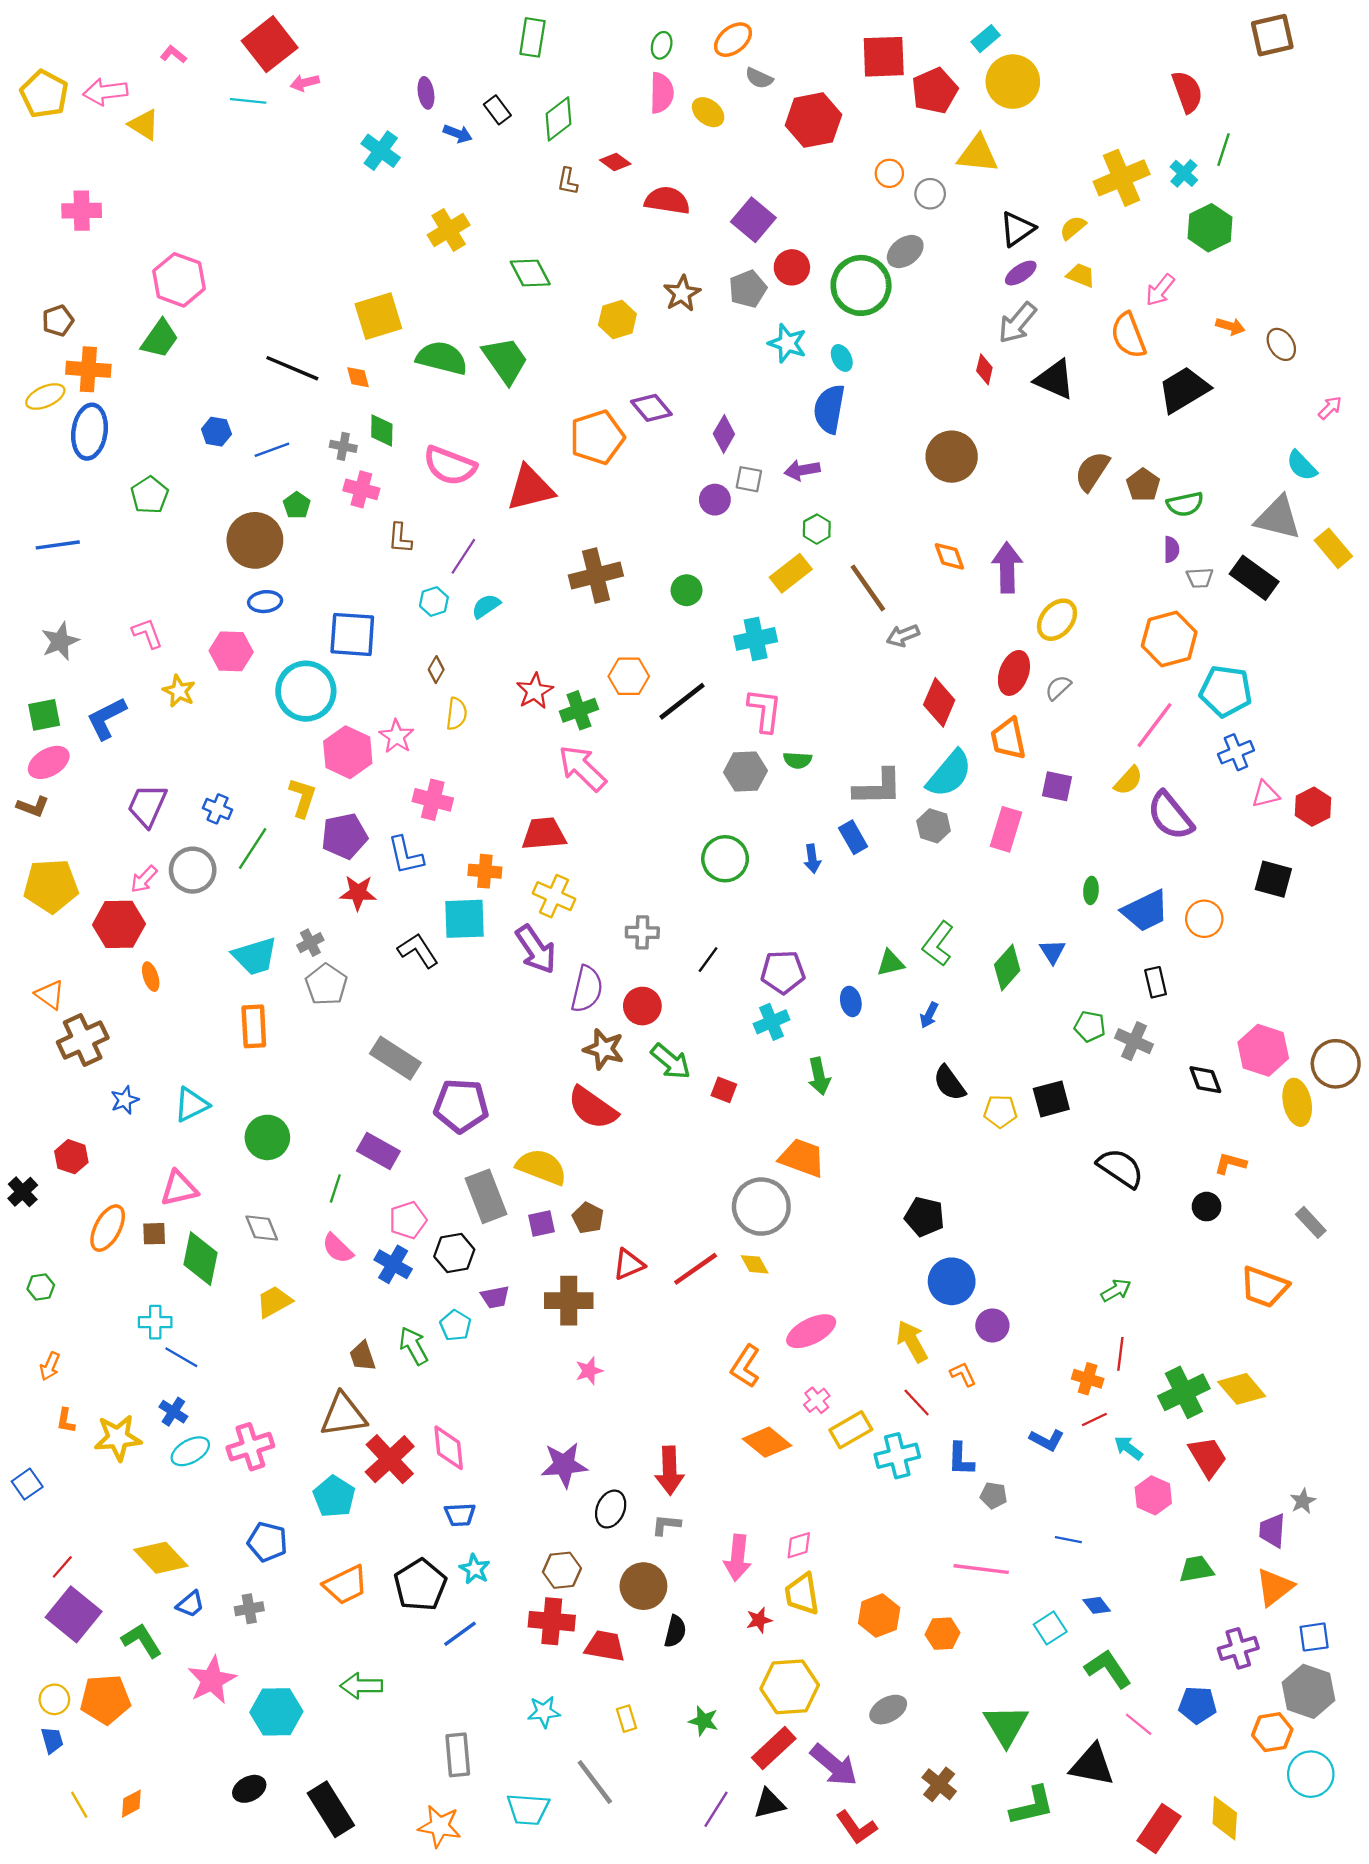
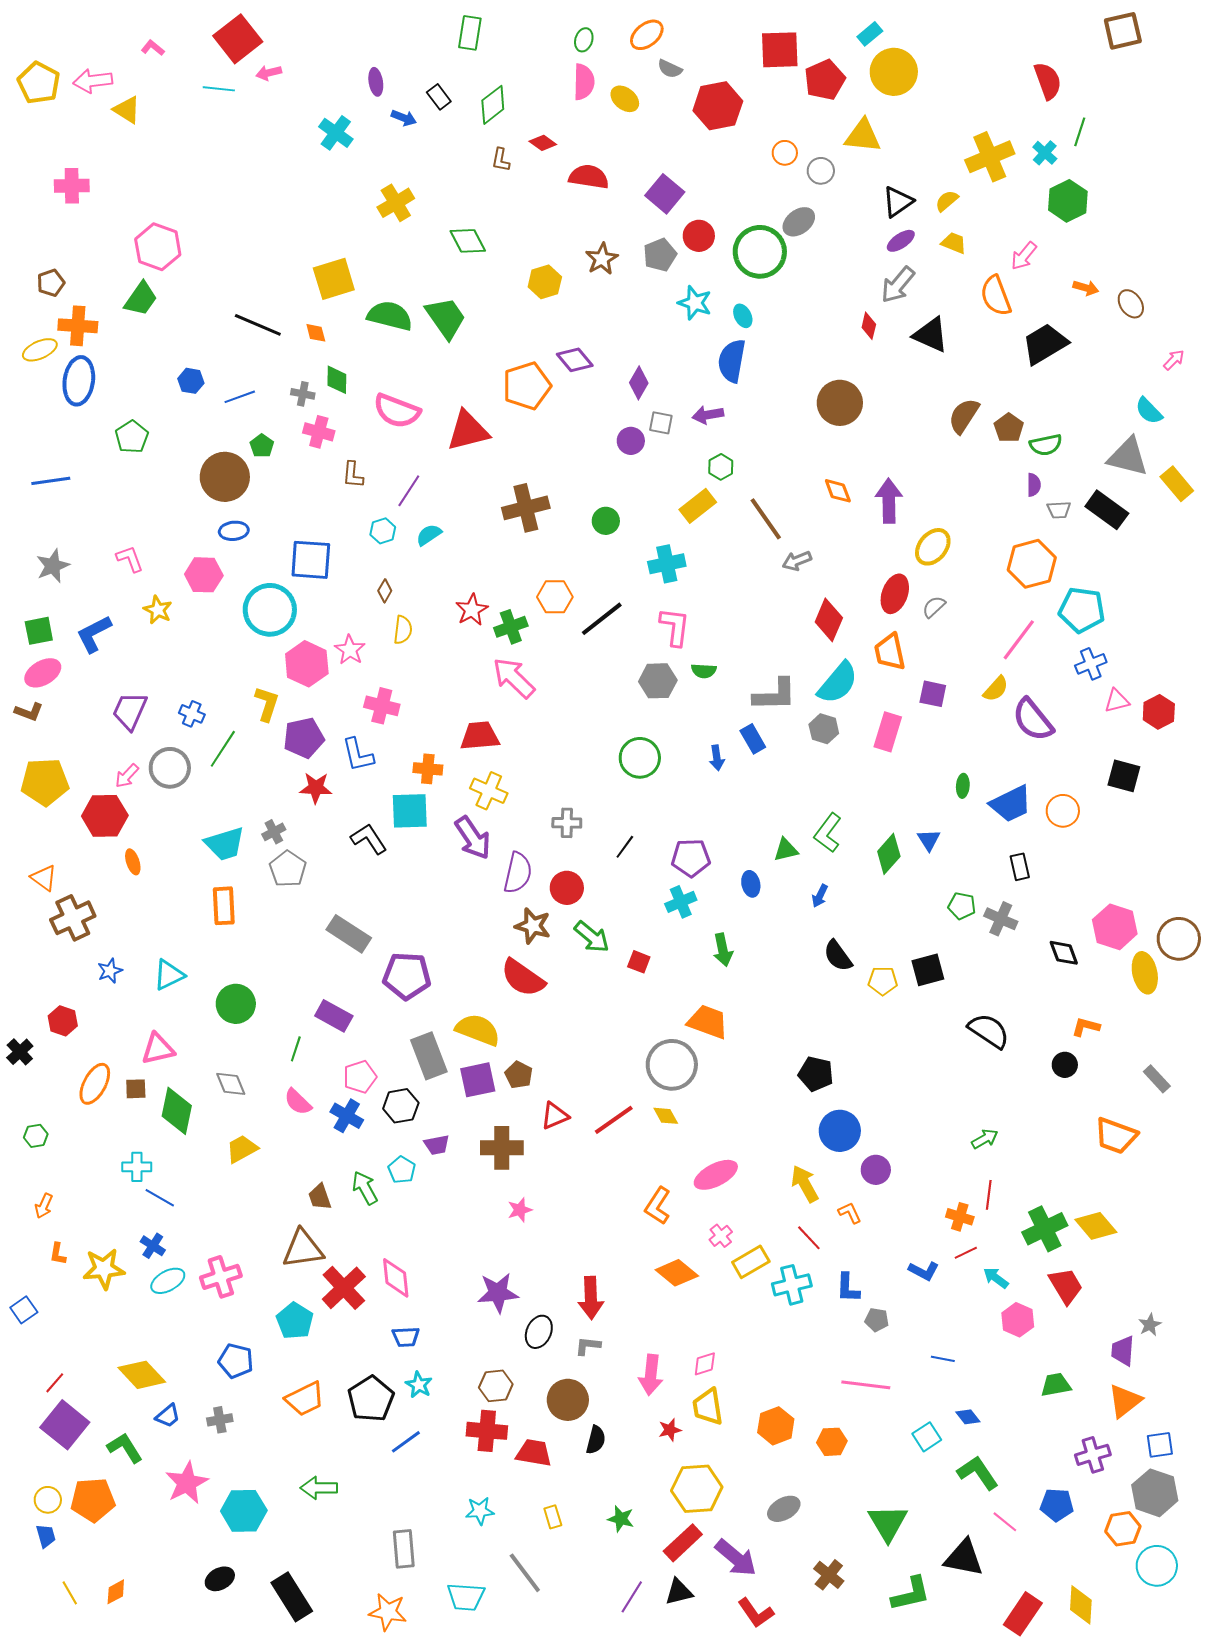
purple square: (542, 1224) -> (478, 1080), size x1.5

